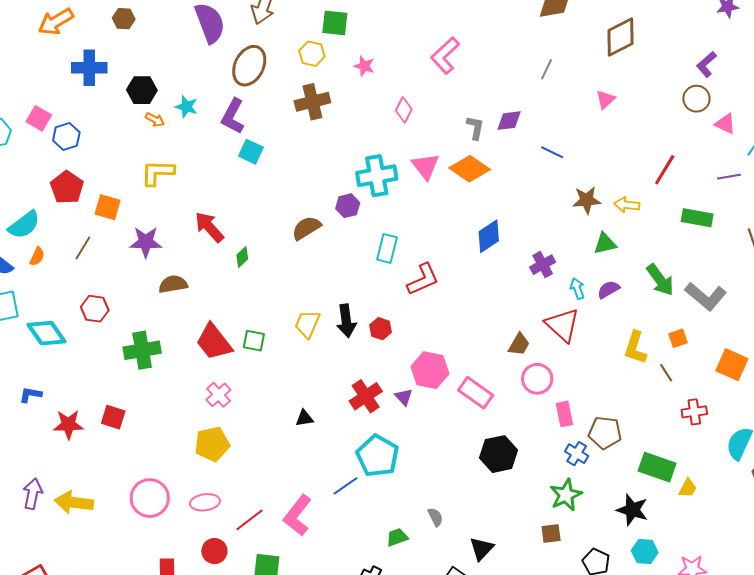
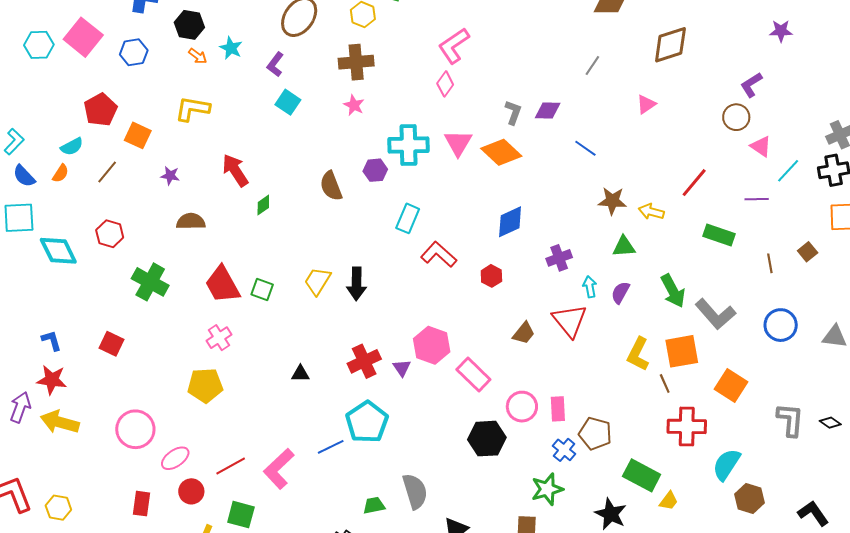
pink L-shape: (445, 56) -> (454, 46), moved
pink star: (364, 66) -> (354, 105), moved
purple L-shape: (233, 116) -> (275, 64), size x0.7
pink square: (39, 118) -> (83, 37), size x1.5
blue hexagon: (66, 136) -> (134, 52), moved
cyan semicircle: (24, 225) -> (72, 147), moved, size x0.7
brown semicircle: (306, 228) -> (331, 186), turned -88
purple star: (146, 242) -> (170, 176), size x0.6
red L-shape: (423, 279) -> (439, 254), turned -123
purple semicircle: (608, 290) -> (620, 293), turned -40
red hexagon: (381, 329) -> (491, 276), moved
orange square: (678, 338) -> (682, 351), size x1.8
green cross: (142, 350) -> (150, 282), turned 30
pink circle: (537, 379) -> (522, 407), moved
blue L-shape: (30, 395) -> (51, 341), moved, turned 55
red cross: (694, 412) -> (687, 426), size x1.5
red star: (68, 425) -> (52, 380), moved
pink ellipse: (205, 502) -> (175, 458), moved, turned -36
gray semicircle: (435, 517) -> (415, 491), size x1.8

